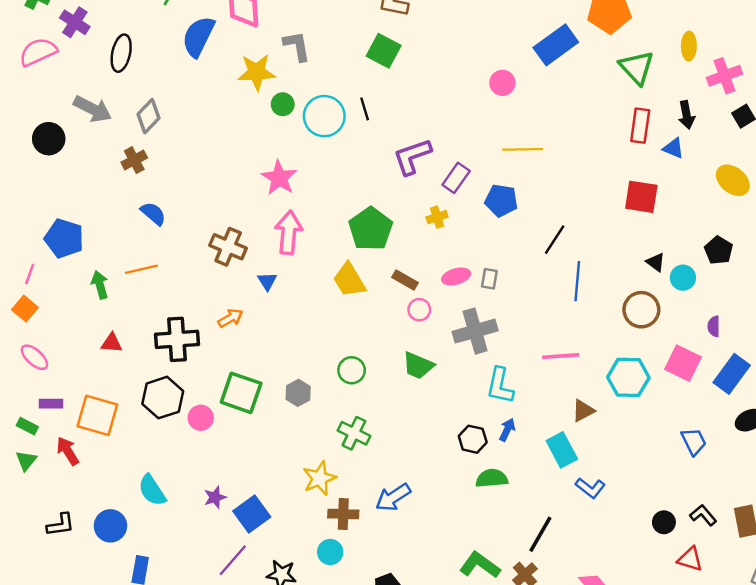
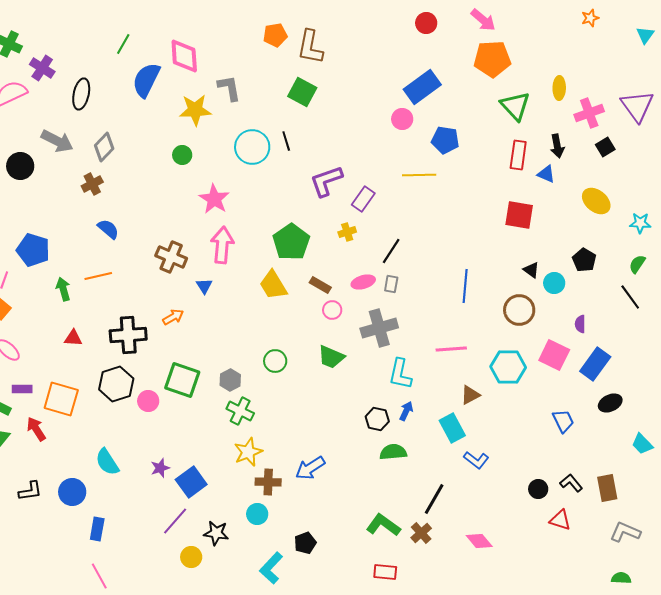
blue rectangle: (556, 45) -> (422, 87), moved
green circle: (283, 104) -> (182, 155), moved
blue pentagon: (501, 200) -> (445, 140), moved
black line: (555, 240) -> (391, 251), moved
green cross: (354, 433) -> (240, 411), moved

